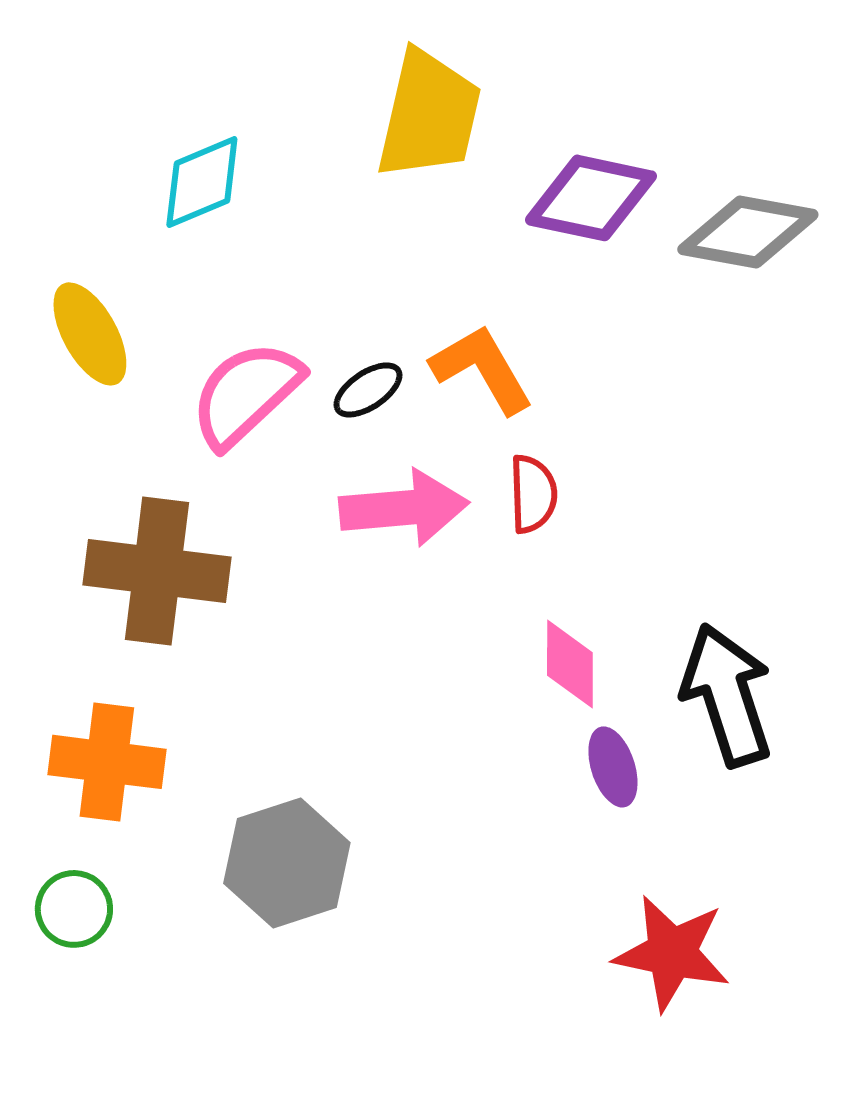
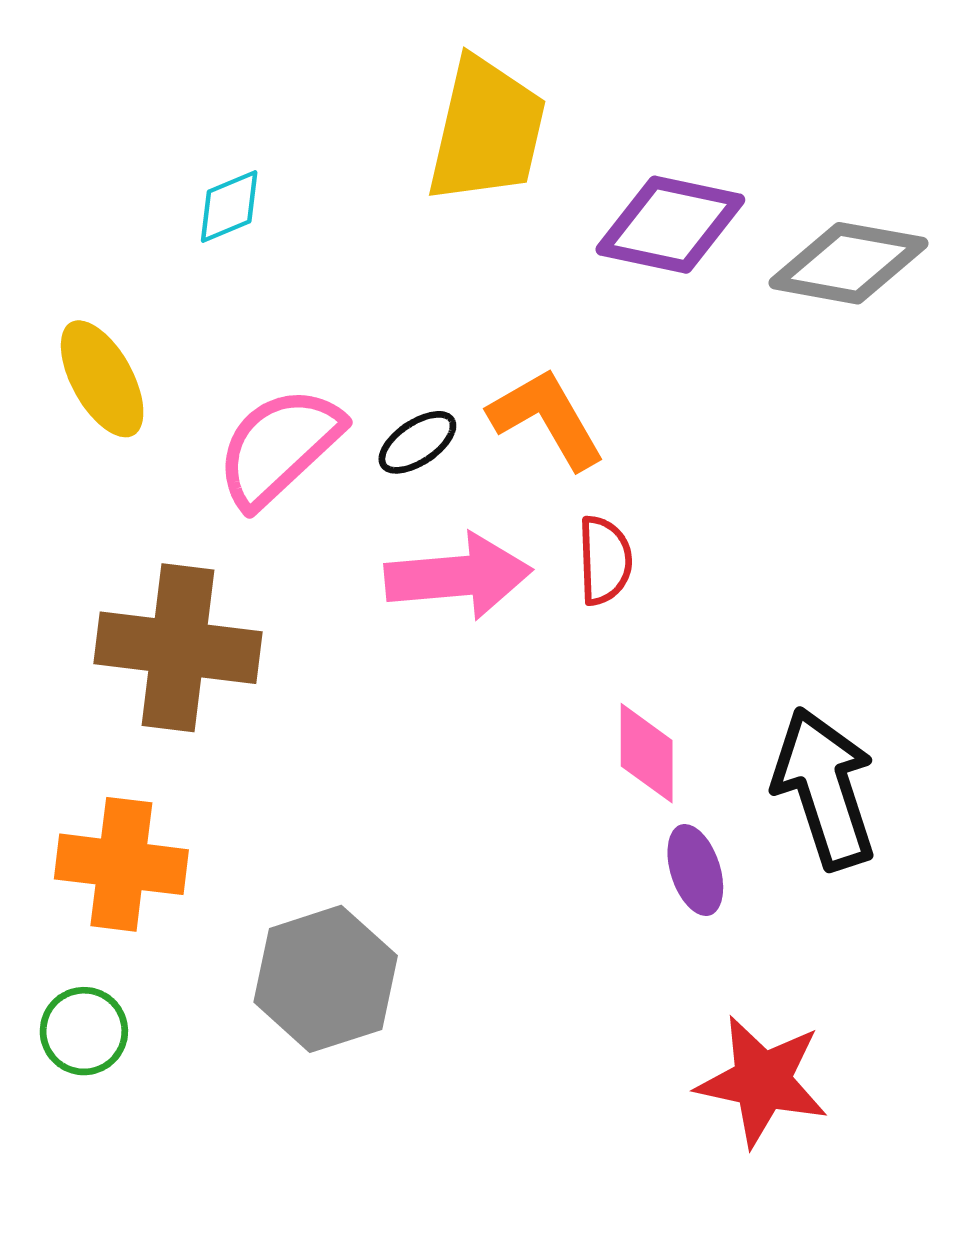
cyan diamond: (202, 182) -> (229, 206), size x0.7

